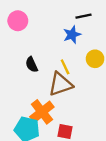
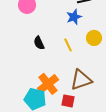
brown triangle: (60, 84) -> (81, 80), moved

